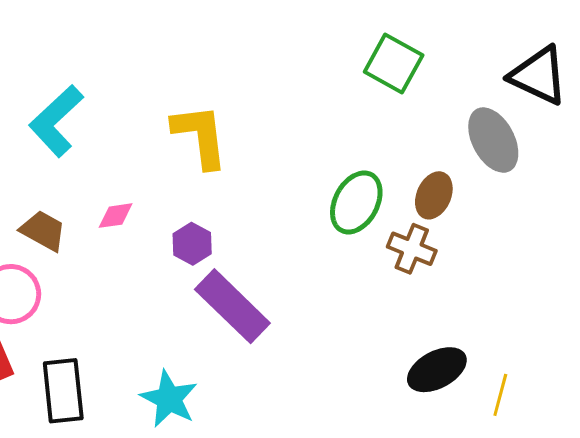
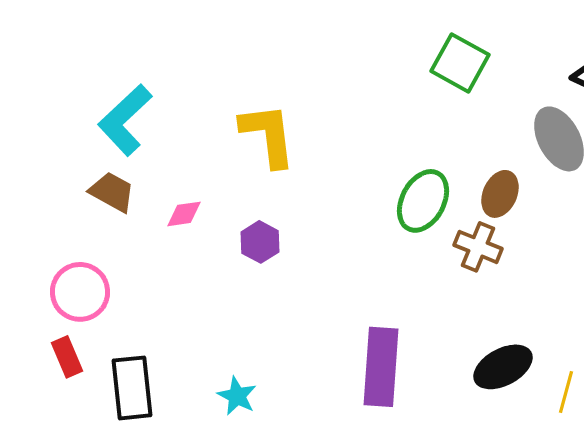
brown trapezoid: (43, 231) -> (112, 192), moved
purple rectangle: (232, 306) -> (381, 367), moved, turned 50
cyan star: (169, 399) -> (237, 396), size x0.7

